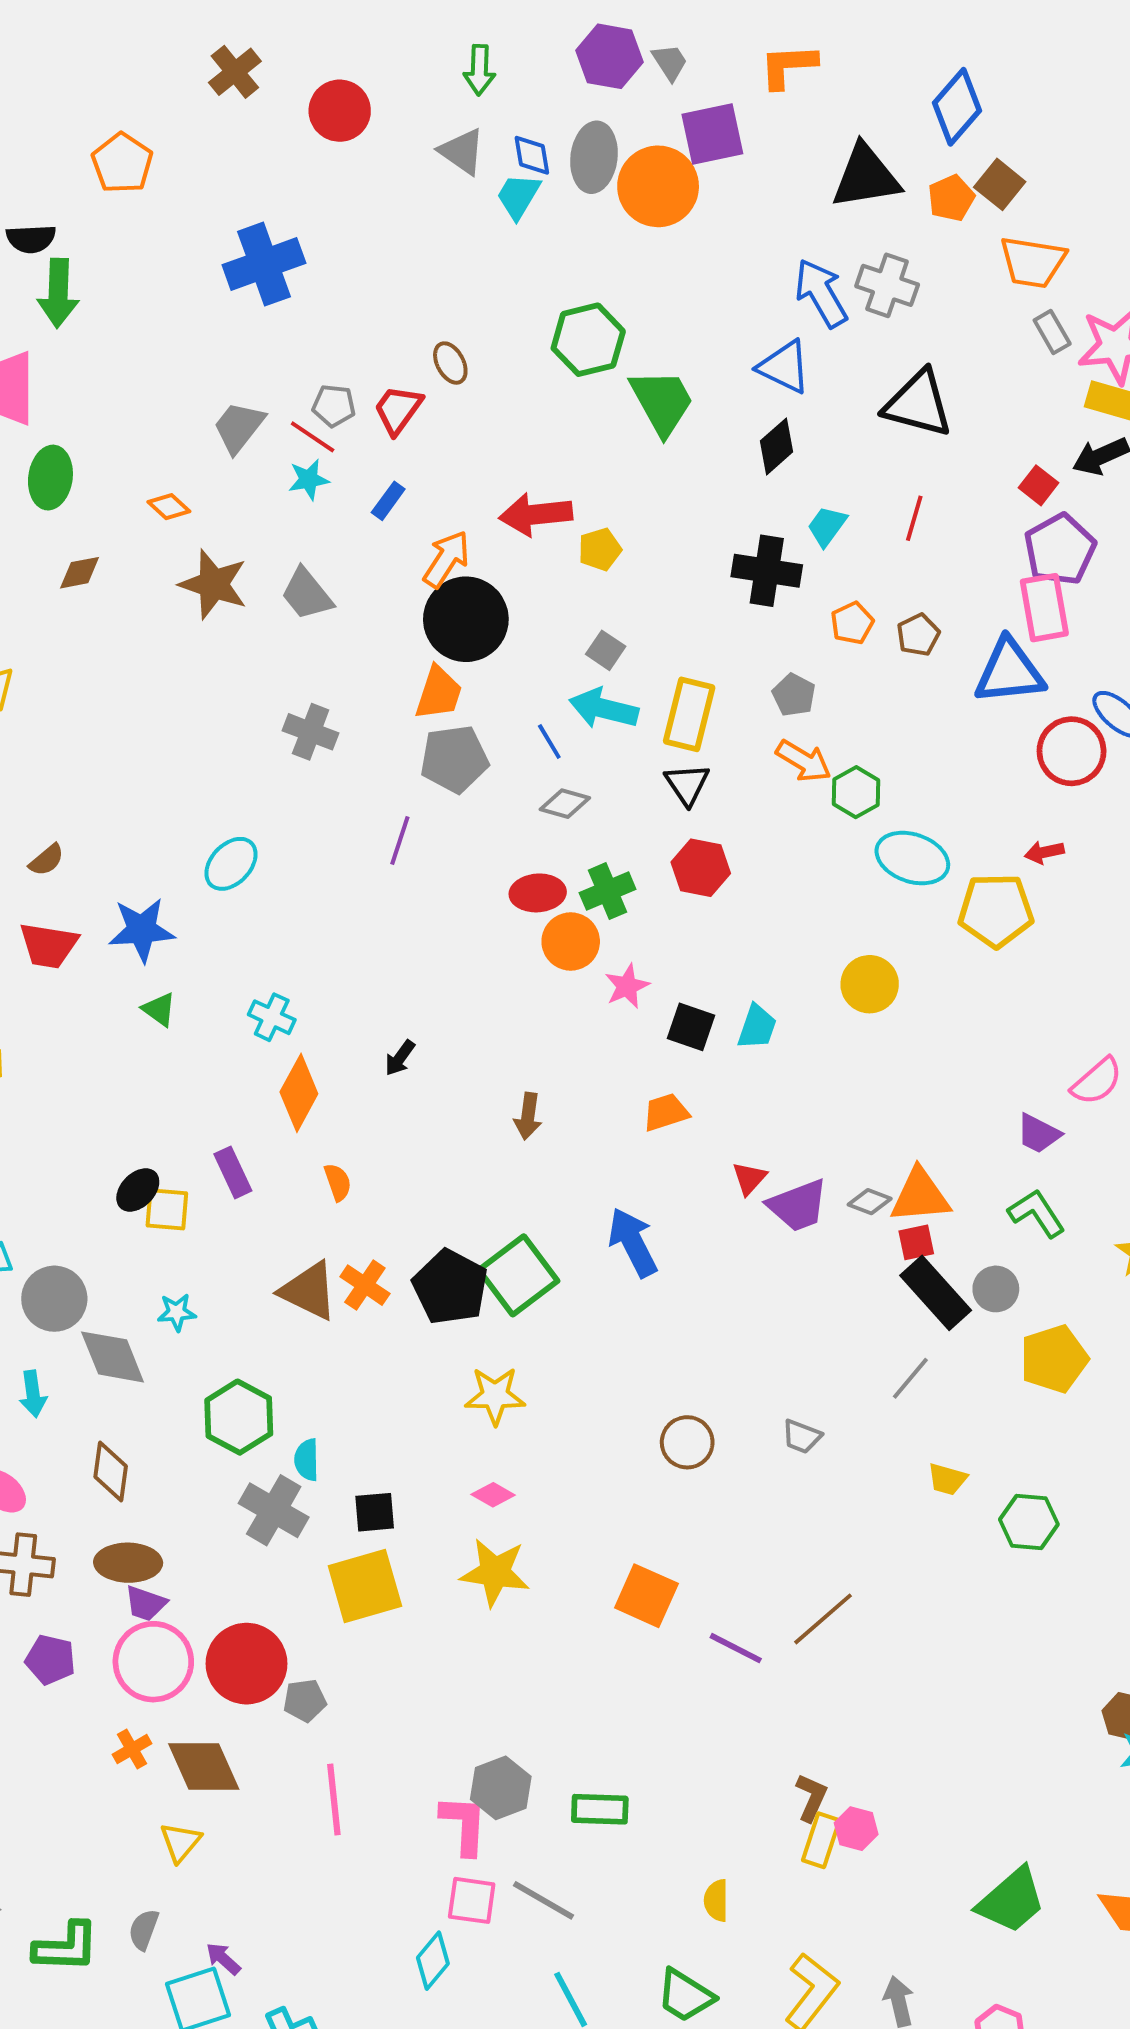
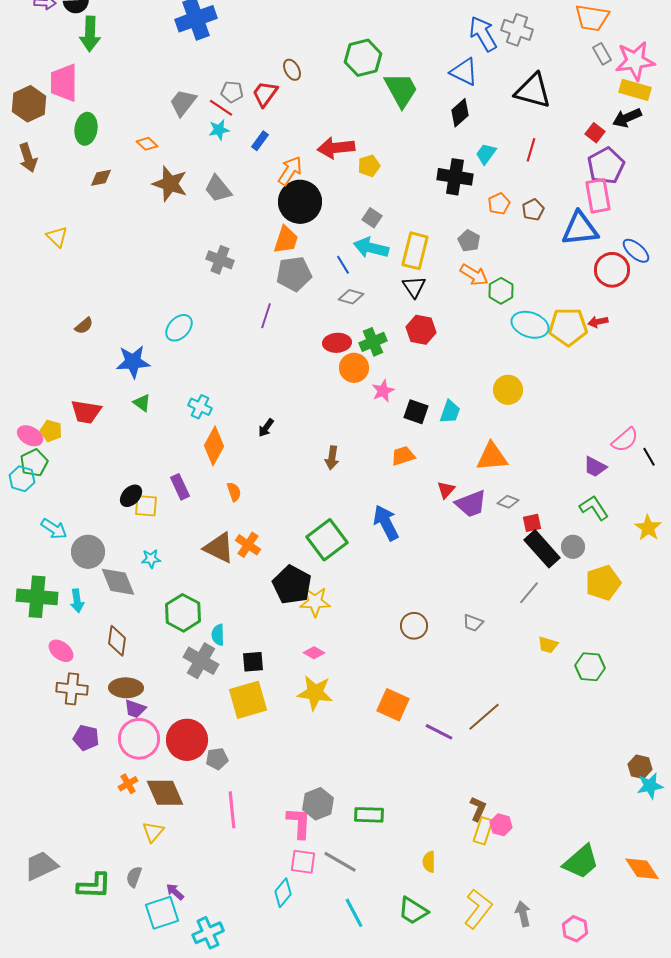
yellow pentagon: (996, 910) -> (568, 327), moved
red trapezoid: (49, 945) -> (86, 412), moved
orange triangle: (920, 1196) -> (492, 457), moved
black pentagon: (450, 1287) -> (292, 585), moved

